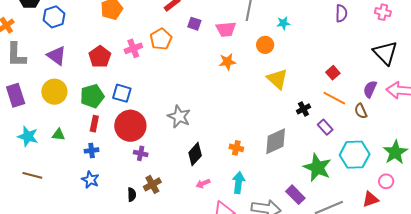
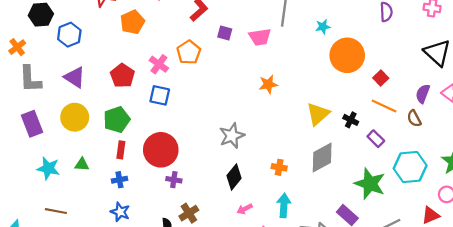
orange circle: (265, 45) -> (347, 55), moved, size x1.8
pink cross: (133, 48) -> (159, 64), turned -30
orange star: (227, 62) -> (268, 84), moved
yellow triangle: (277, 79) -> (318, 114), moved, turned 40
blue square: (122, 93) -> (160, 95), moved
black cross: (303, 109) -> (351, 120), turned -32
gray star: (179, 116) -> (232, 136), moved, turned 30

